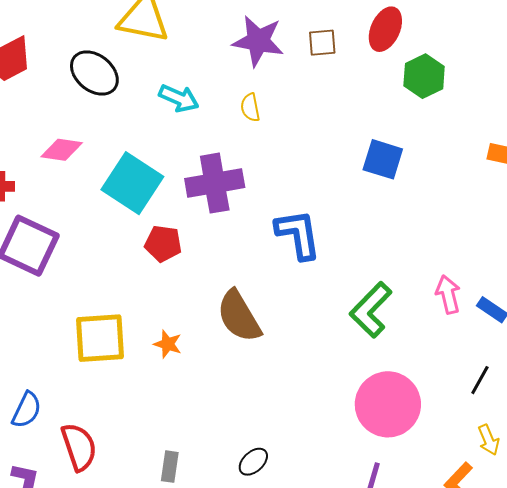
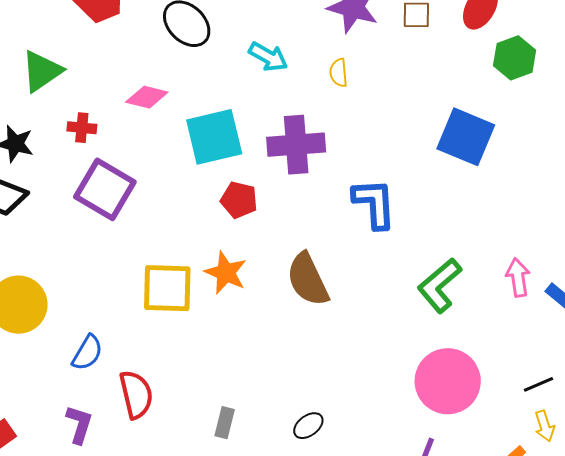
blue square: (383, 159) -> (466, 137), size x1.4
cyan square: (132, 183) -> (214, 137), turned 38
orange star: (168, 344) -> (226, 273), moved, size x1.5
black line: (480, 380) -> (538, 384), moved, turned 32

